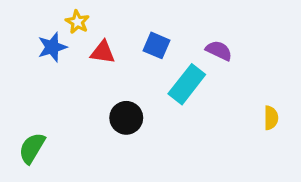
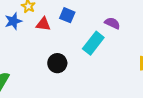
blue square: (157, 45) -> (67, 15), moved

